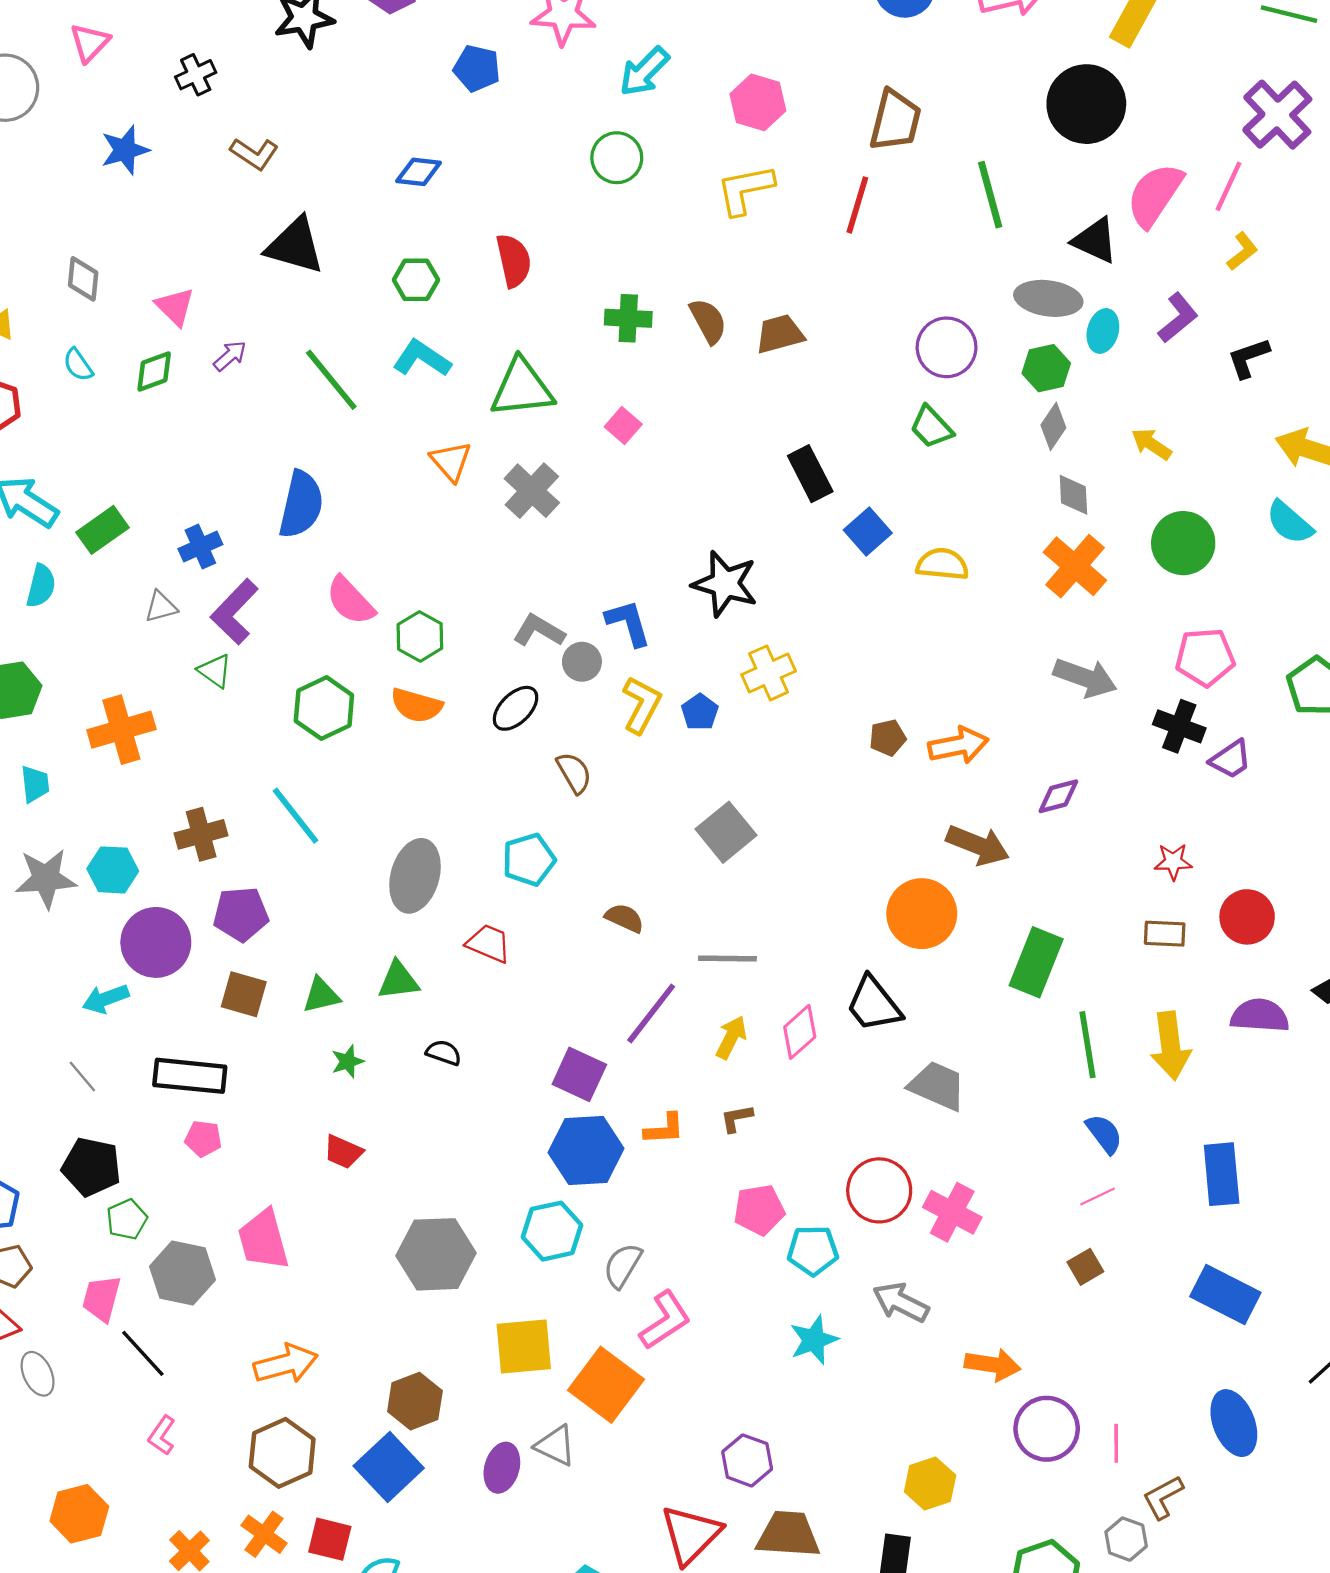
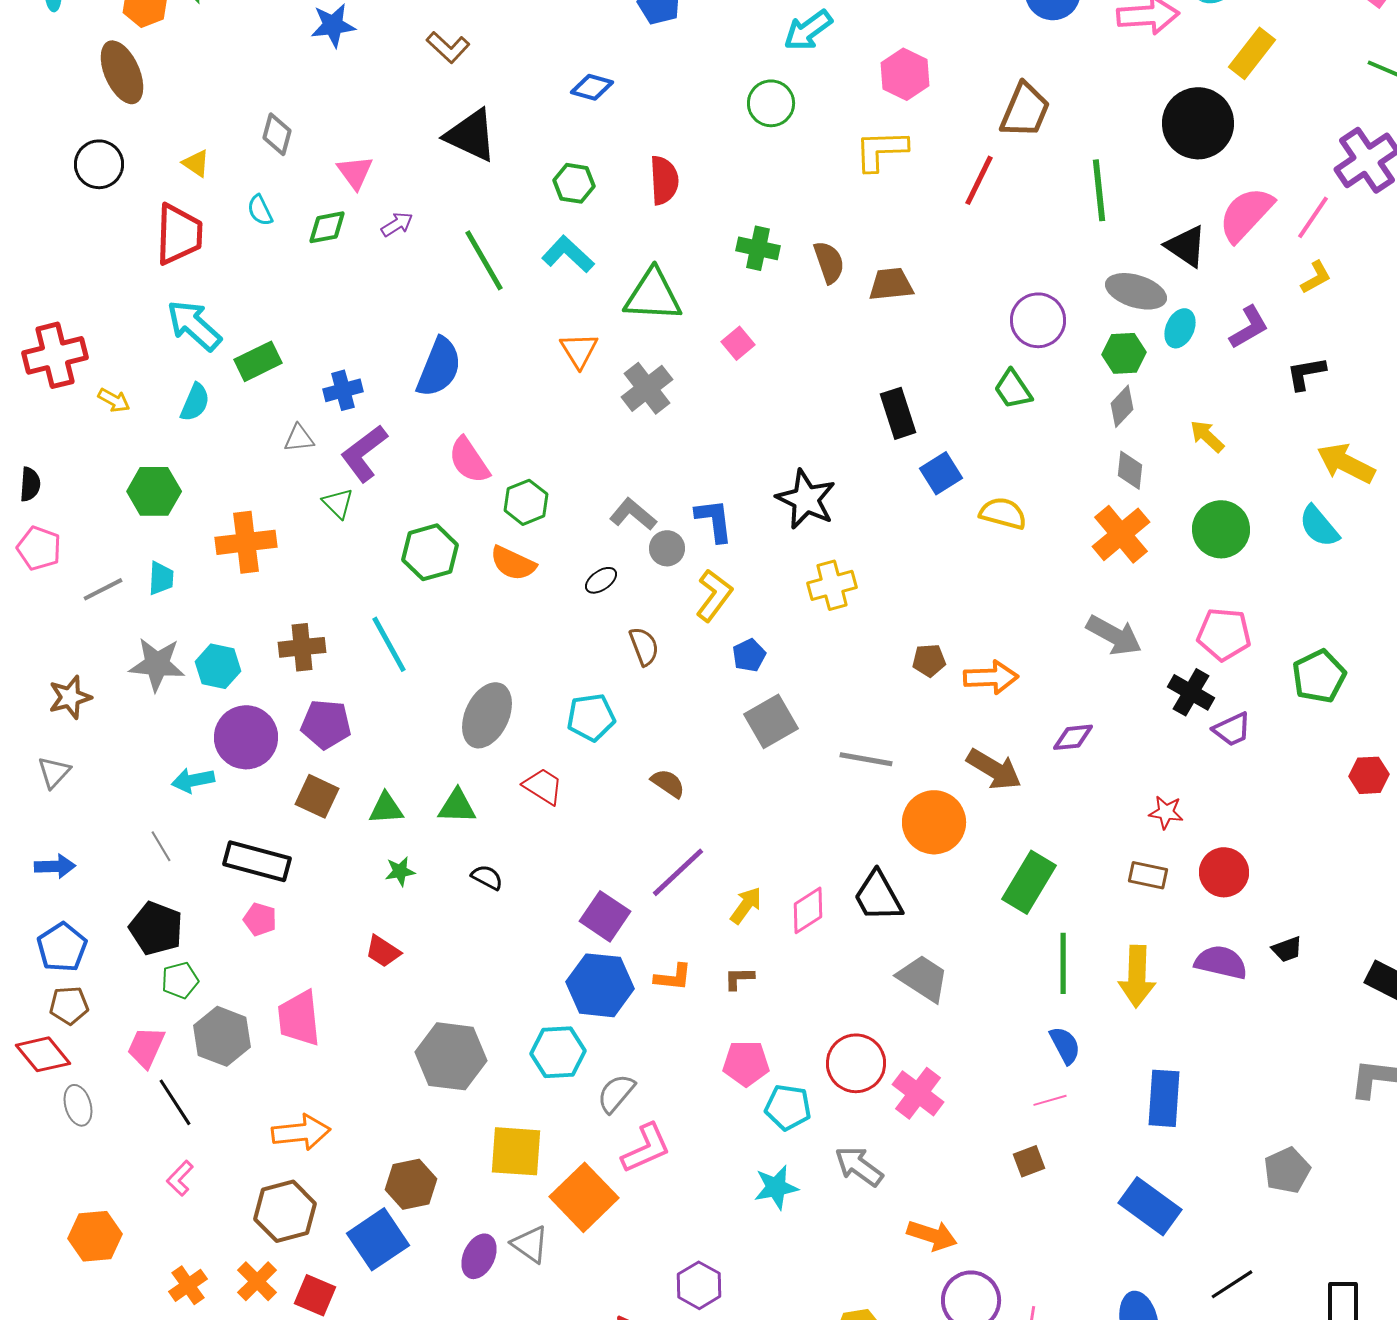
black ellipse: (516, 708) -> (601, 580), size x0.7
blue pentagon: (700, 712) -> (749, 655), moved
gray line: (727, 959) -> (866, 759), moved

